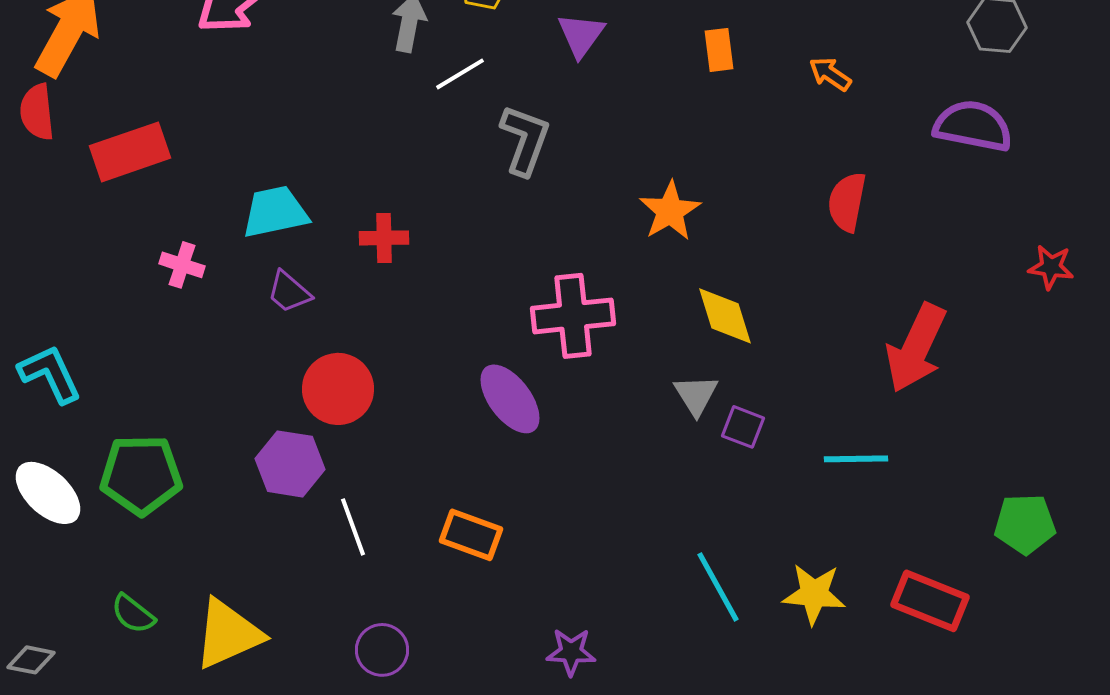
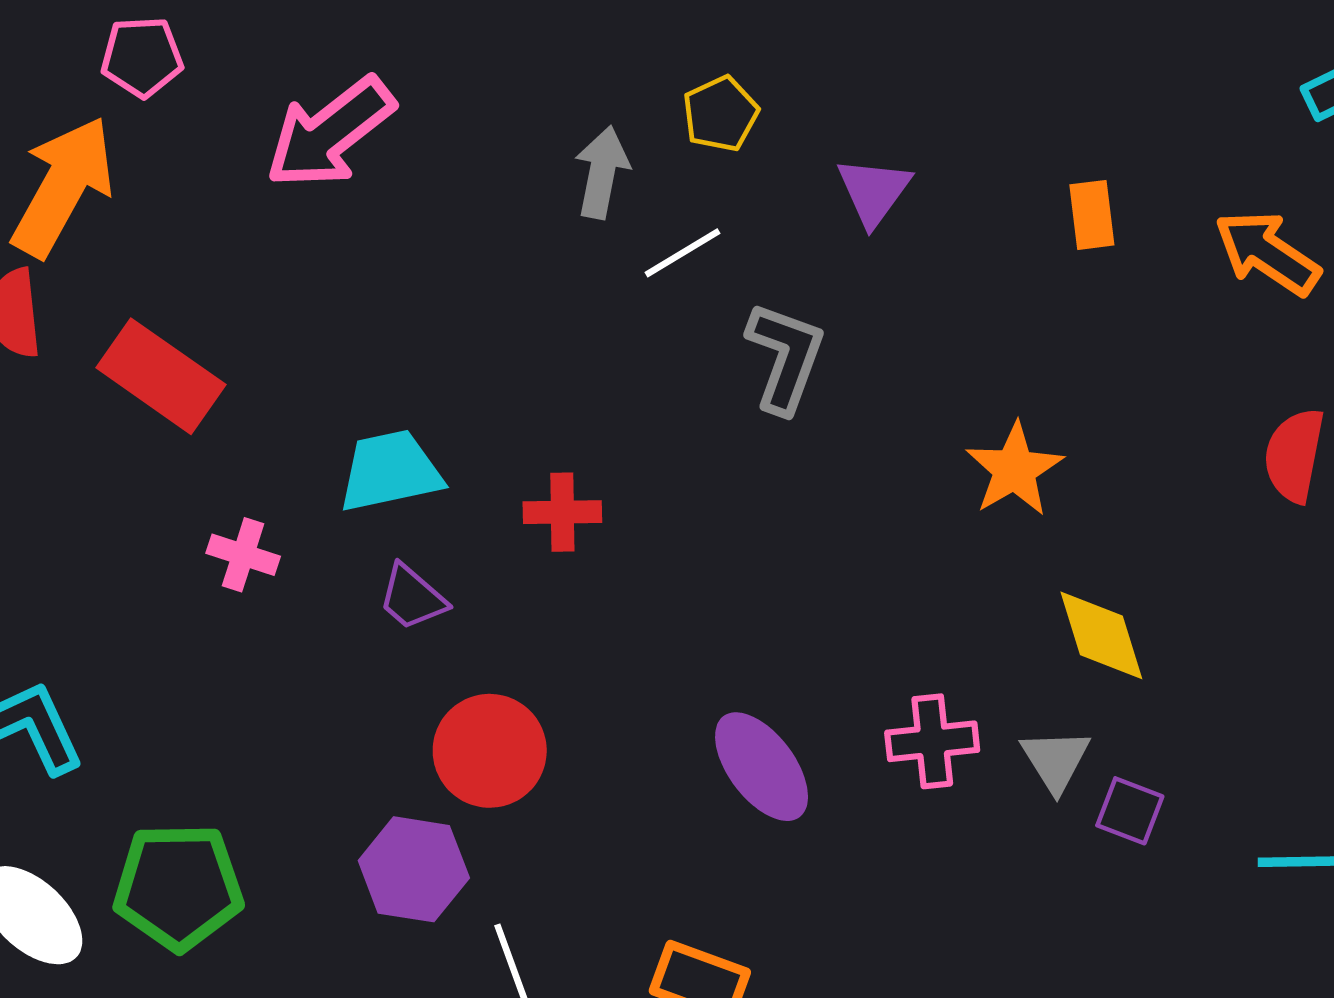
orange arrow: (830, 74) -> (1267, 253), size x1.6
red rectangle: (130, 152) -> (161, 376), turned 54
pink cross: (573, 316) -> (932, 741), moved, size x0.7

